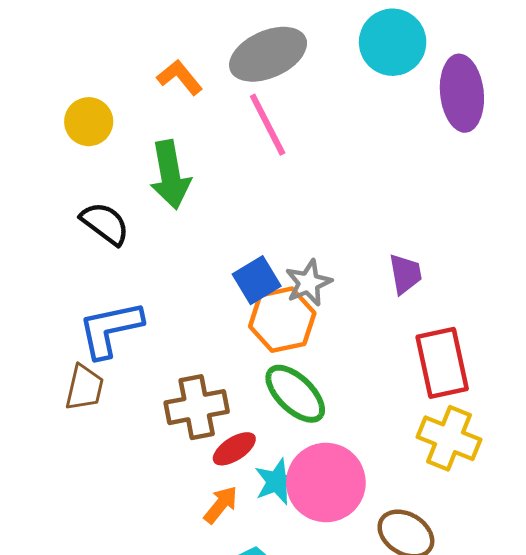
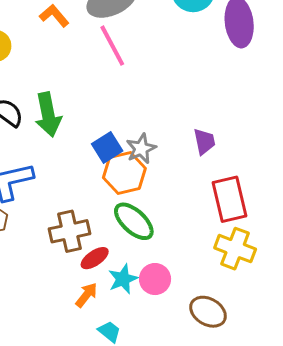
green arrow: (170, 175) -> (48, 115), moved
pink circle: (326, 483) -> (155, 279), size x0.6

